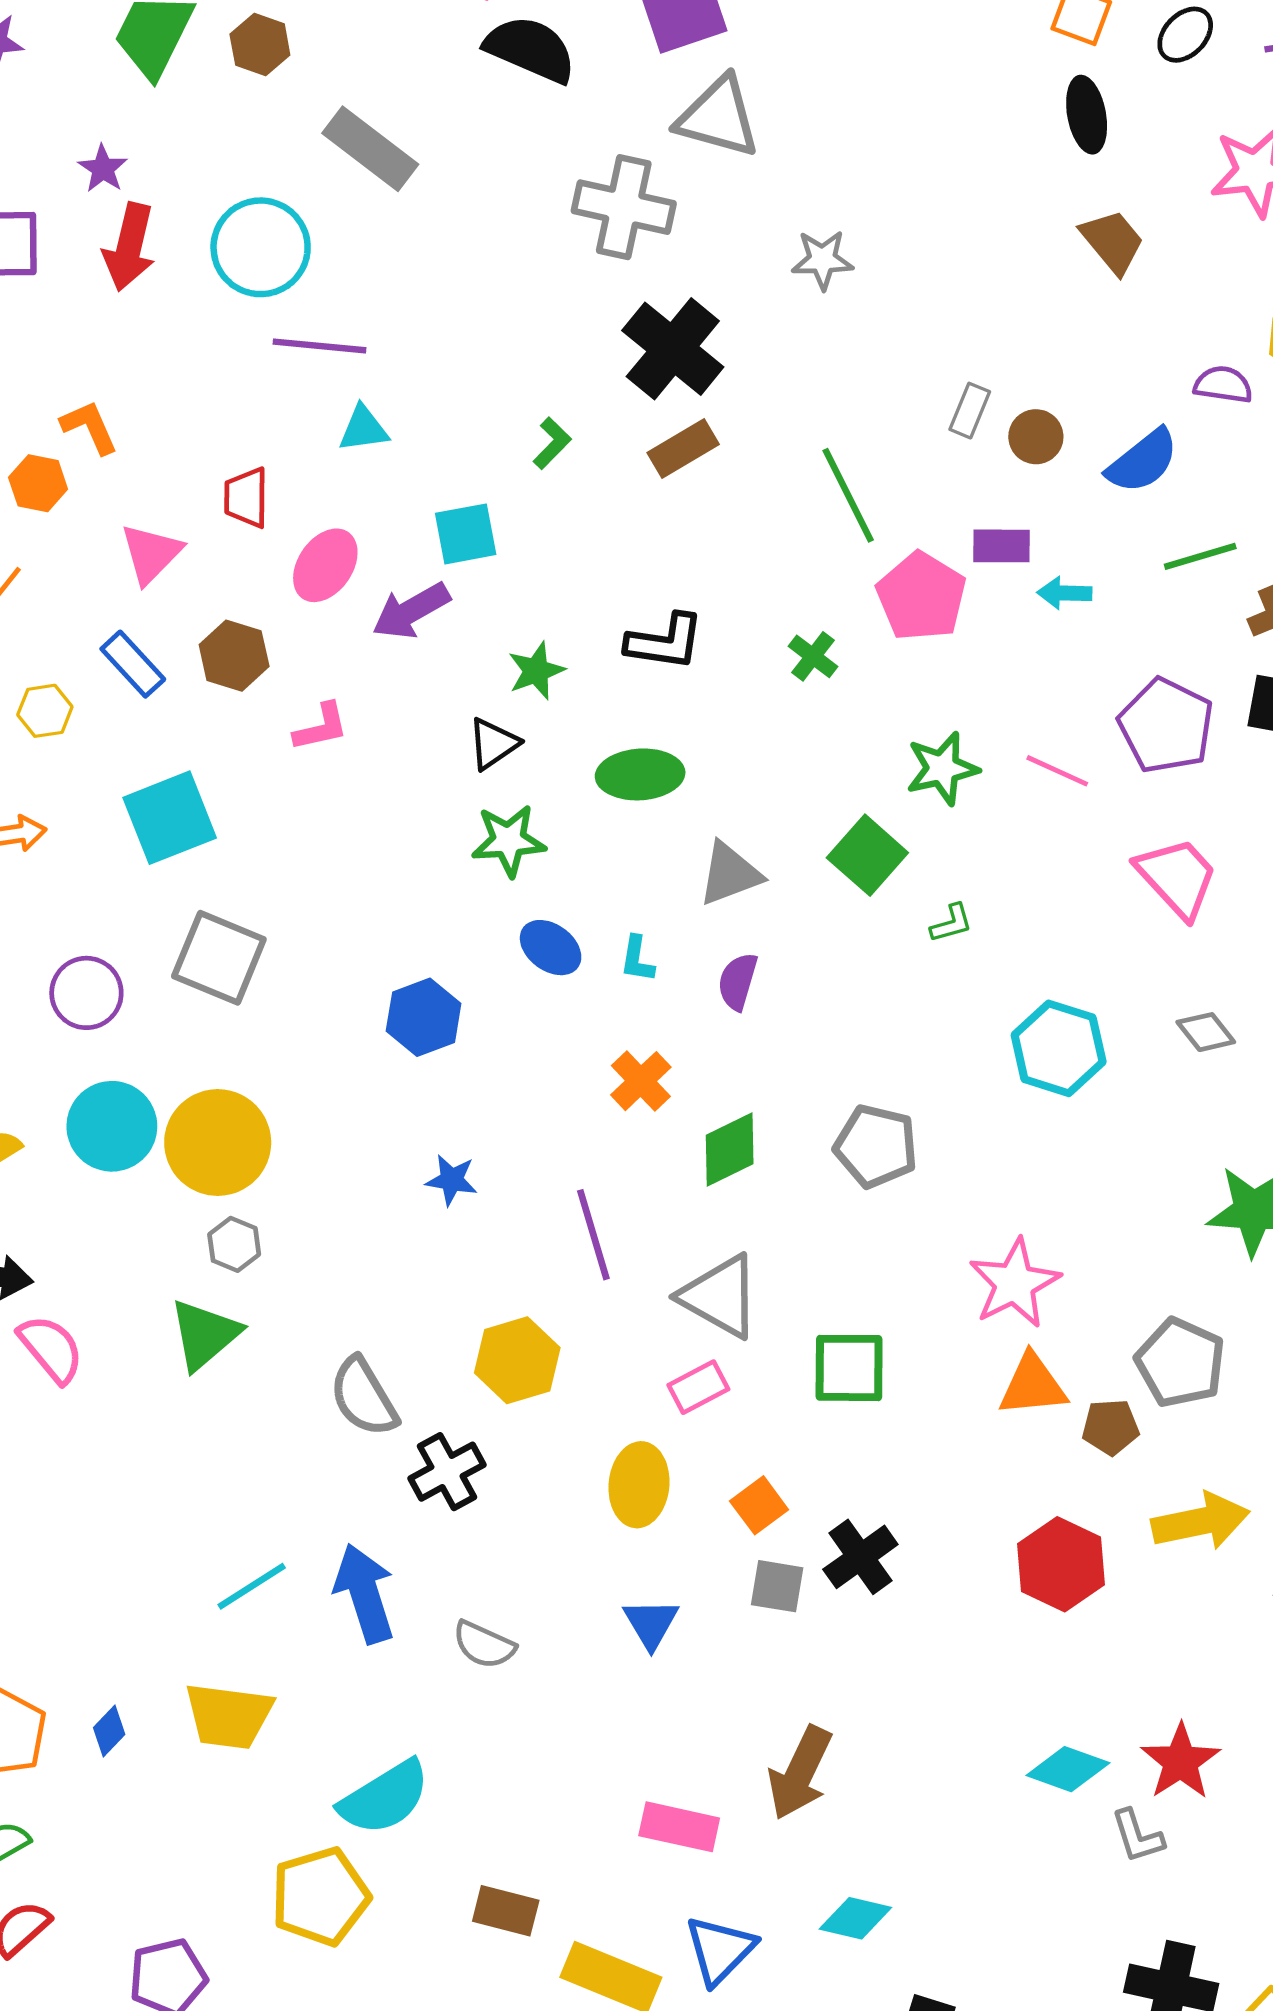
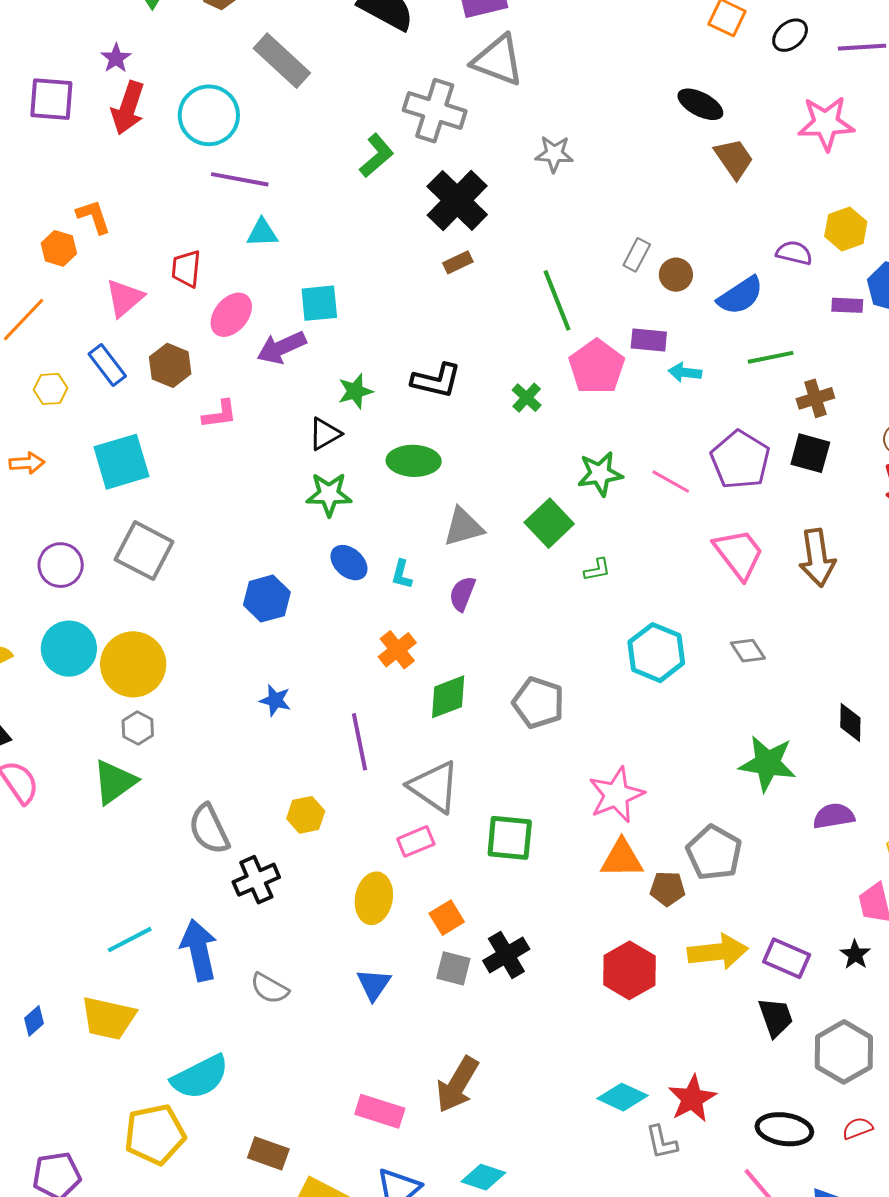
black ellipse: (1087, 115) -> (700, 104), moved, turned -57
green L-shape: (552, 443) -> (376, 156), moved, size x1.4
brown rectangle: (683, 448) -> (458, 262), size x0.7
yellow hexagon: (517, 1360) -> (306, 815), size x0.7

